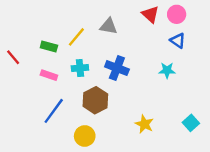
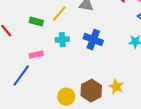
pink rectangle: (49, 75) -> (36, 55), moved, turned -32
brown hexagon: (95, 100) -> (91, 91), moved
blue line: (54, 111) -> (21, 76), moved

